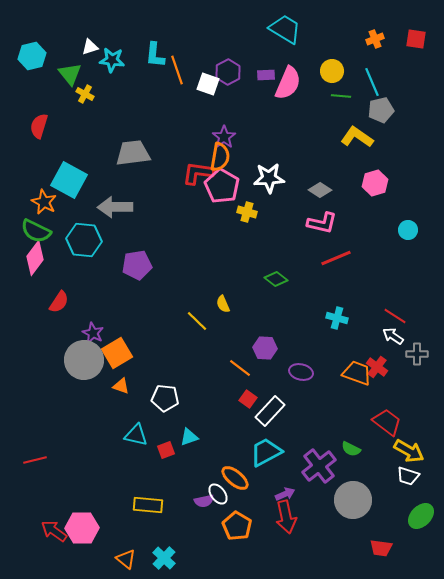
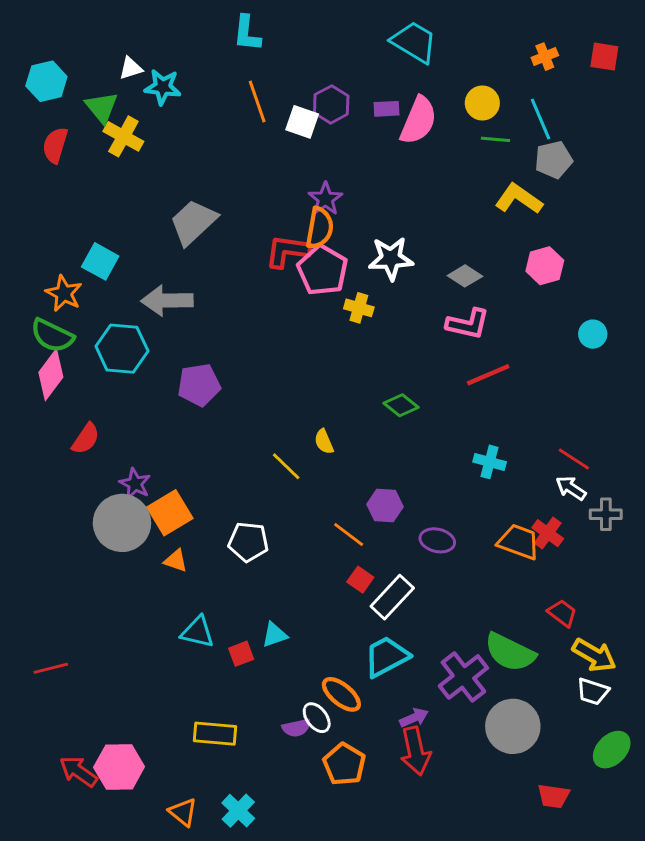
cyan L-shape: (155, 55) -> (247, 33), moved
yellow cross: (85, 94) -> (123, 136), size x1.5
red semicircle: (39, 126) -> (55, 145), moved
gray trapezoid: (133, 153) -> (193, 222), turned -36
cyan square: (69, 180) -> (100, 261), size x0.7
white pentagon: (165, 398) -> (248, 542), moved
red trapezoid: (387, 422) -> (562, 613), size x0.7
green semicircle: (351, 449) -> (510, 652), size x1.8

